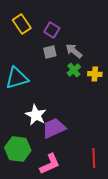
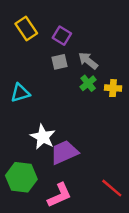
cyan triangle: (17, 78) -> (20, 93), size x0.7
red line: (94, 158) -> (112, 188), turned -48

